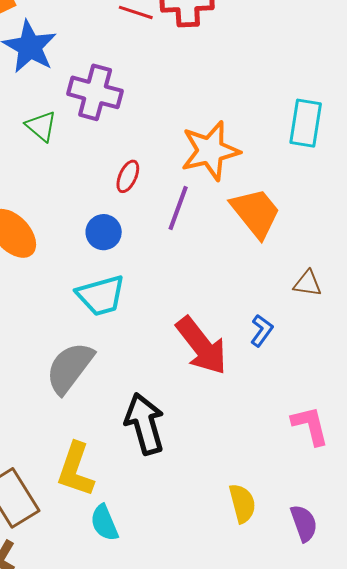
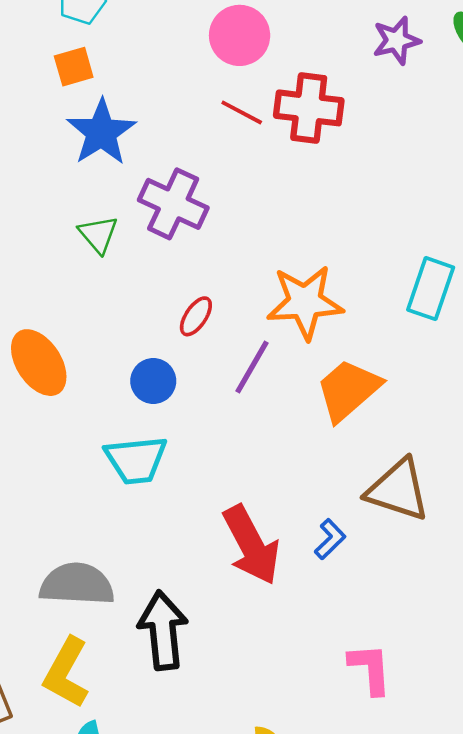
orange trapezoid: (256, 213) -> (348, 390), turned -102
brown triangle: (308, 283) -> (398, 490), size x1.8
gray semicircle: (70, 368) -> (77, 584), moved, turned 46

